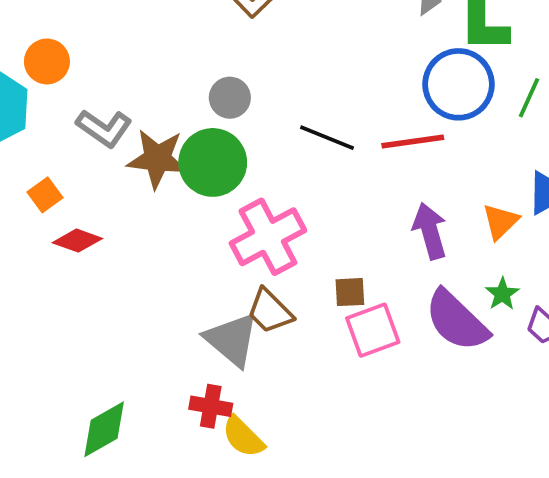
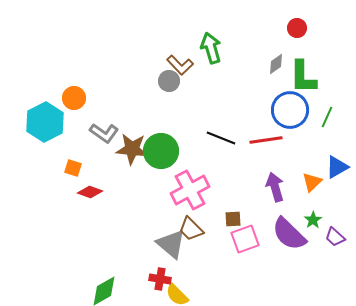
gray circle: (230, 98) -> (169, 81), moved
orange square: (45, 195) -> (73, 168), turned -36

